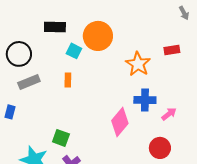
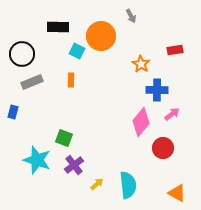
gray arrow: (184, 13) -> (131, 16), moved
orange star: (138, 64) -> (141, 64), size x0.7
blue cross: (145, 100) -> (157, 90), moved
pink diamond: (120, 122) -> (141, 122), moved

